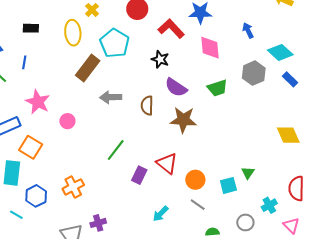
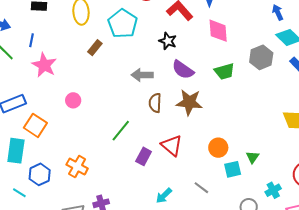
blue arrow: (248, 30) -> (278, 12), moved
brown rectangle: (88, 68) -> (95, 48), size x0.6
gray arrow: (111, 97) -> (142, 75), moved
pink star: (38, 102) -> (44, 65), moved
brown semicircle: (147, 105) -> (155, 103), moved
orange circle: (195, 180) -> (218, 148), moved
orange cross: (73, 187) -> (77, 166), turned -35

